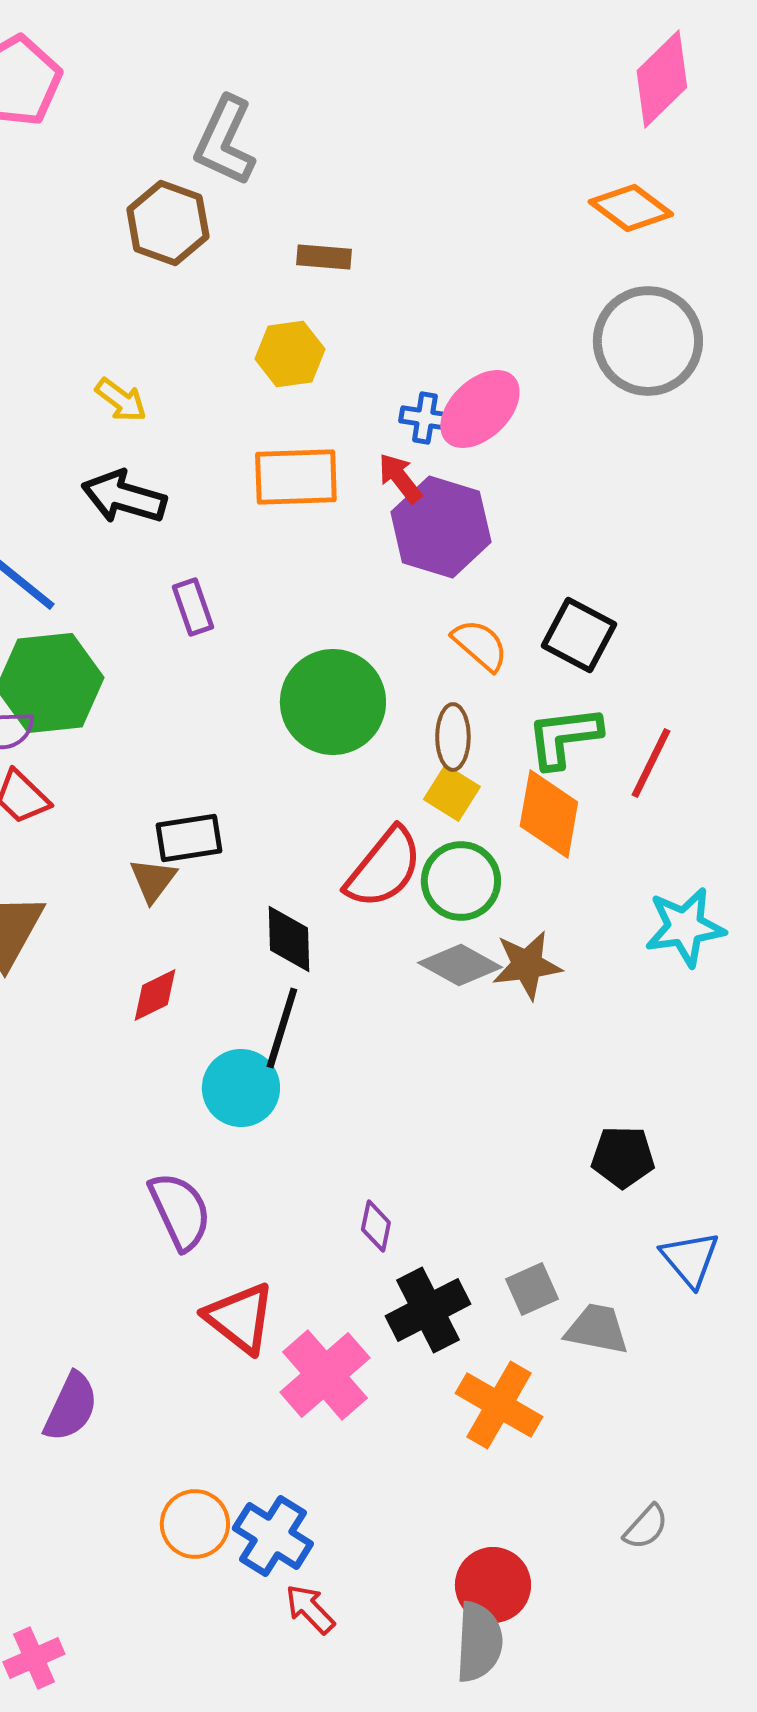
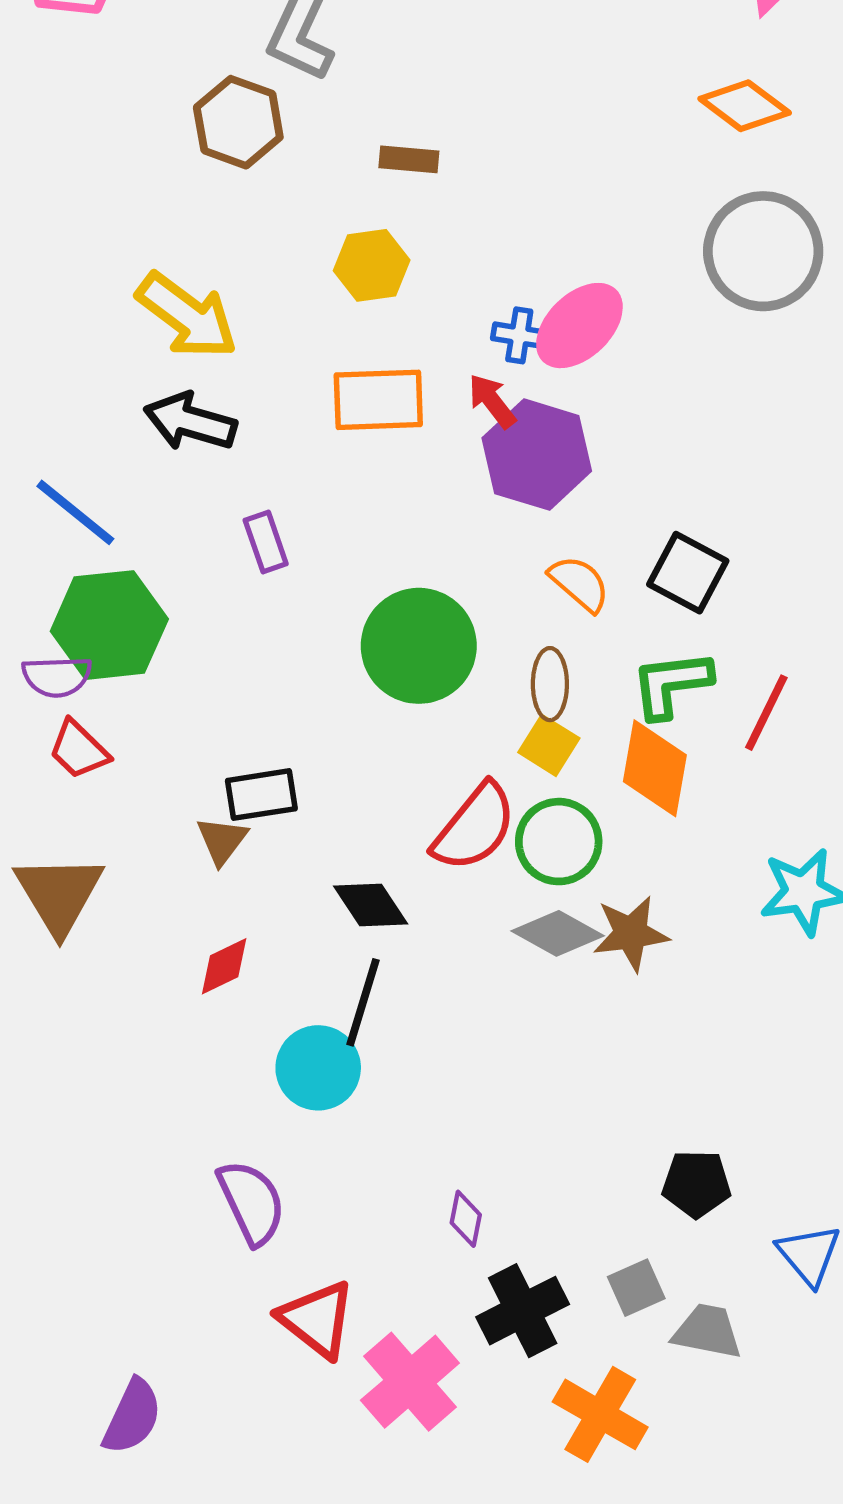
yellow arrow: (121, 400) -> (187, 316), size x1.8
black diamond: (289, 939) -> (371, 905), turned -32
black pentagon: (623, 1157) -> (696, 1184), moved

